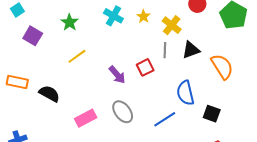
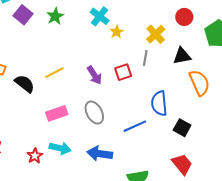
yellow star: (143, 16) -> (117, 32), moved
purple square: (33, 36) -> (23, 15), moved
black triangle: (191, 50) -> (182, 56), moved
yellow line: (77, 56) -> (54, 73), moved

